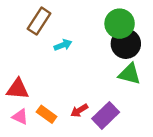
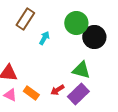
green circle: (120, 24) -> (76, 23), moved
cyan arrow: (63, 45) -> (44, 38), turned -40
green triangle: (130, 74) -> (81, 70), moved

